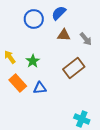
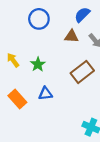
blue semicircle: (59, 13) -> (82, 15), moved
orange rectangle: (18, 83) -> (17, 99), moved

